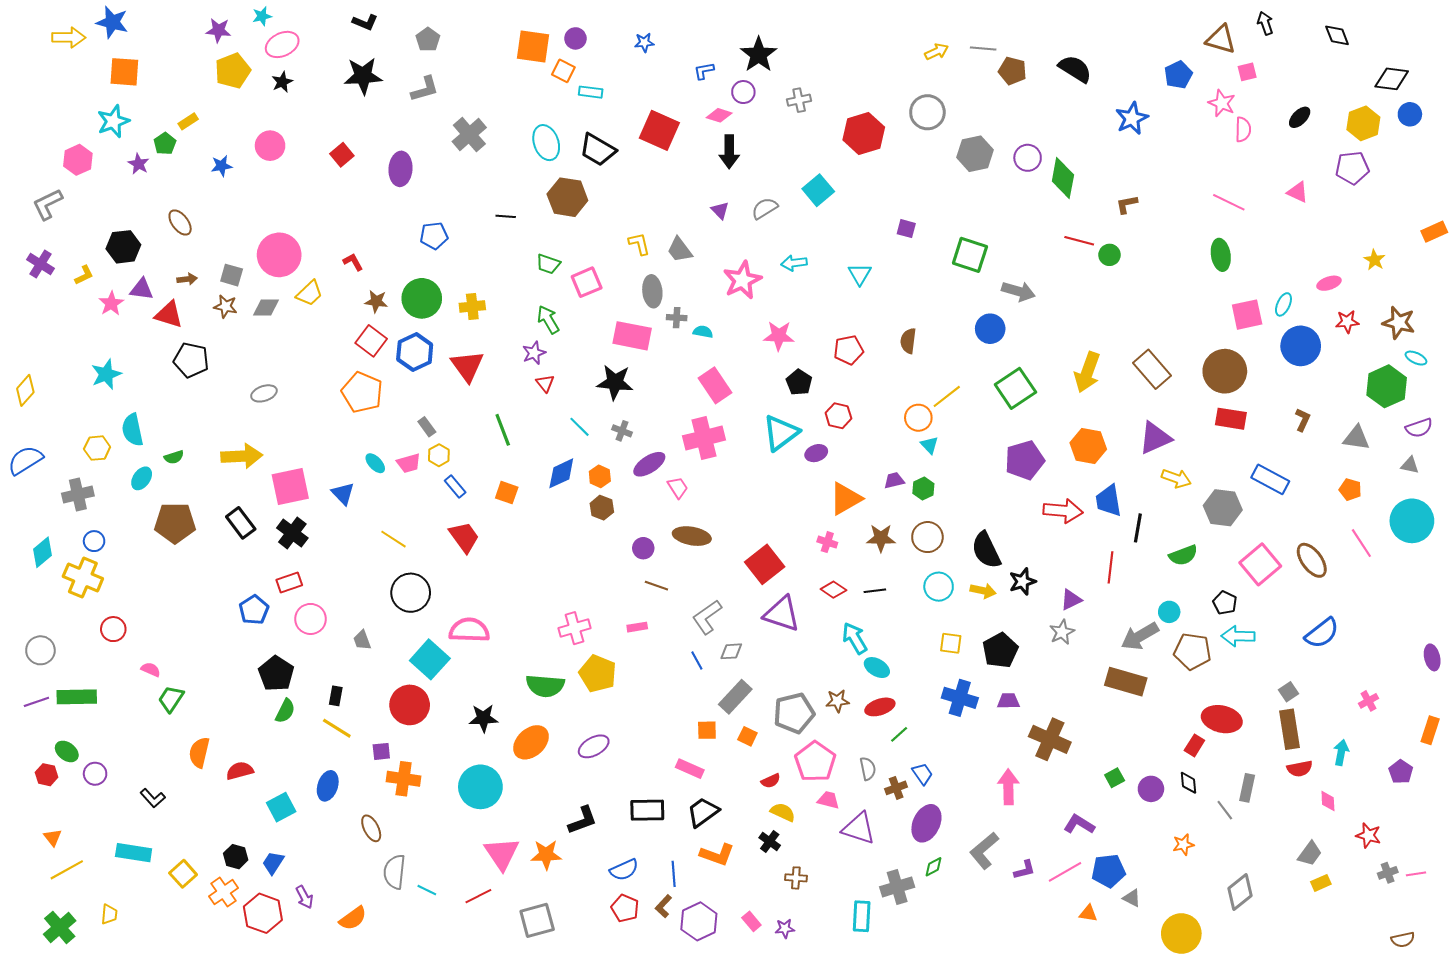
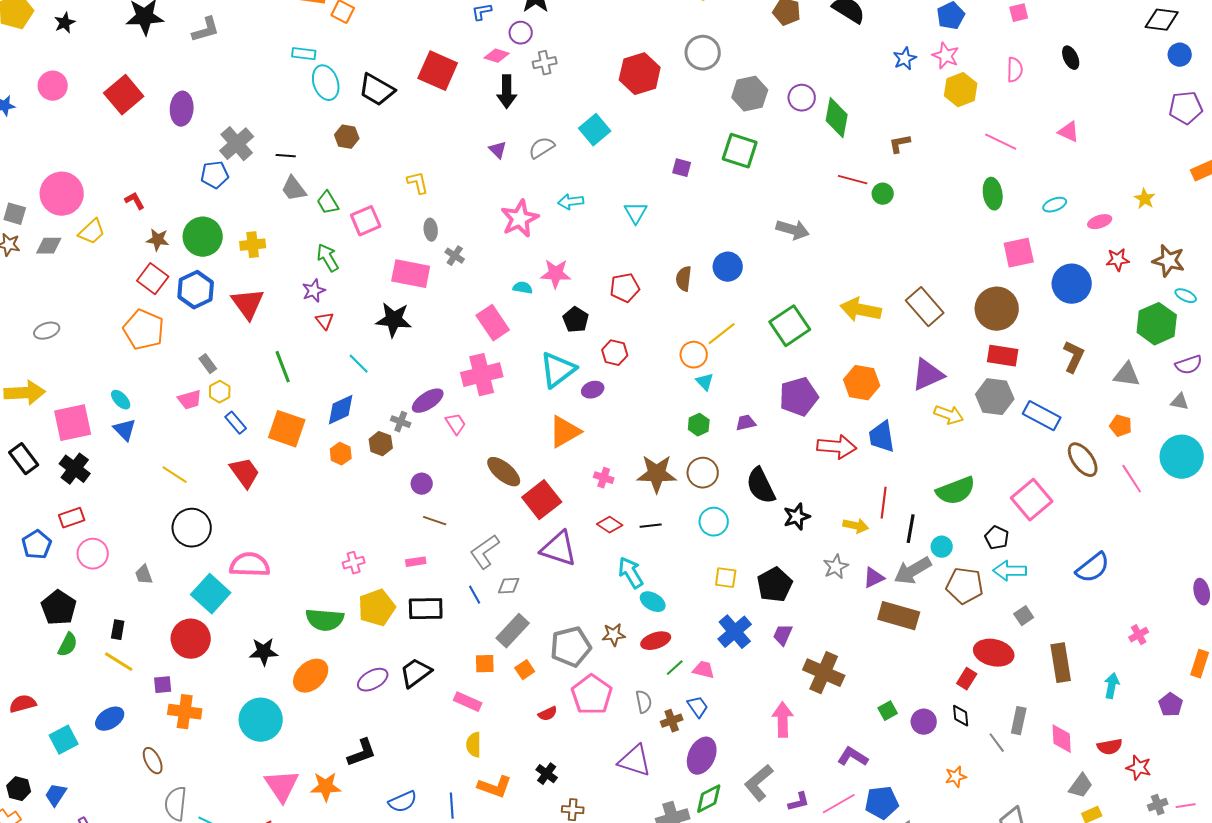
cyan rectangle: (591, 92) -> (304, 54), moved
gray cross: (799, 100) -> (545, 63), moved
pink star: (1222, 103) -> (946, 56), moved
black ellipse: (1300, 117) -> (1071, 58), turned -70
blue star: (1132, 118) -> (905, 59), size x0.7
yellow hexagon: (1363, 123) -> (961, 90), moved
gray cross: (469, 135) -> (237, 144), moved
red square: (342, 155) -> (124, 95), size x1.6
purple pentagon: (1352, 168) -> (1186, 108), moved
brown hexagon: (567, 197) -> (347, 137), size x0.6
gray trapezoid: (680, 250) -> (294, 189), moved
green square: (970, 255) -> (740, 151), moved
green trapezoid: (548, 264) -> (328, 203), turned 40
gray ellipse: (652, 291) -> (431, 230), size x0.7
cyan ellipse: (1283, 304) -> (1055, 205), moved, turned 45
gray cross: (677, 318) -> (455, 256), turned 30
blue circle: (990, 329) -> (728, 267), moved
cyan semicircle: (703, 332) -> (523, 288), moved
yellow arrow: (1087, 372) -> (861, 310), turned 81
brown L-shape: (1303, 420) -> (1074, 357), size x1.4
gray cross: (622, 431) -> (401, 422), moved
cyan ellipse: (375, 463) -> (121, 400), moved
orange hexagon: (600, 476) -> (341, 454), moved
purple trapezoid: (894, 480) -> (746, 423), moved
orange square: (507, 493) -> (287, 429), size x1.6
orange triangle: (846, 499) -> (565, 432), moved
gray hexagon: (1223, 508) -> (995, 397), moved
black line: (1138, 528) -> (911, 529), moved
brown ellipse: (692, 536) -> (504, 472), moved, turned 30
brown star: (881, 538) -> (657, 474), size x1.4
green semicircle: (1183, 555) -> (956, 491), size x1.4
brown ellipse: (1312, 560) -> (1083, 460), moved
yellow arrow: (983, 591) -> (856, 526), moved
purple triangle: (1071, 600) -> (874, 578), moved
pink cross: (574, 628) -> (354, 563), size x0.7
yellow pentagon: (598, 674) -> (377, 608), turned 30
gray square: (1289, 692) -> (1024, 616), moved
blue cross: (960, 698) -> (735, 632), turned 32
purple trapezoid: (1008, 701) -> (783, 635), turned -65
orange square: (747, 736) -> (525, 670), turned 30
red semicircle: (1300, 769) -> (1110, 747), moved
blue ellipse: (328, 786) -> (110, 719), turned 40
pink trapezoid: (828, 800) -> (704, 670), moved
pink diamond: (1328, 801) -> (1062, 739), moved, size x1.4
black rectangle: (647, 810) -> (426, 609), moved
black trapezoid: (703, 812) -> (416, 673), moved
yellow semicircle: (783, 812) -> (474, 745), moved, turned -115
green diamond: (934, 867) -> (709, 799), size x1.5

